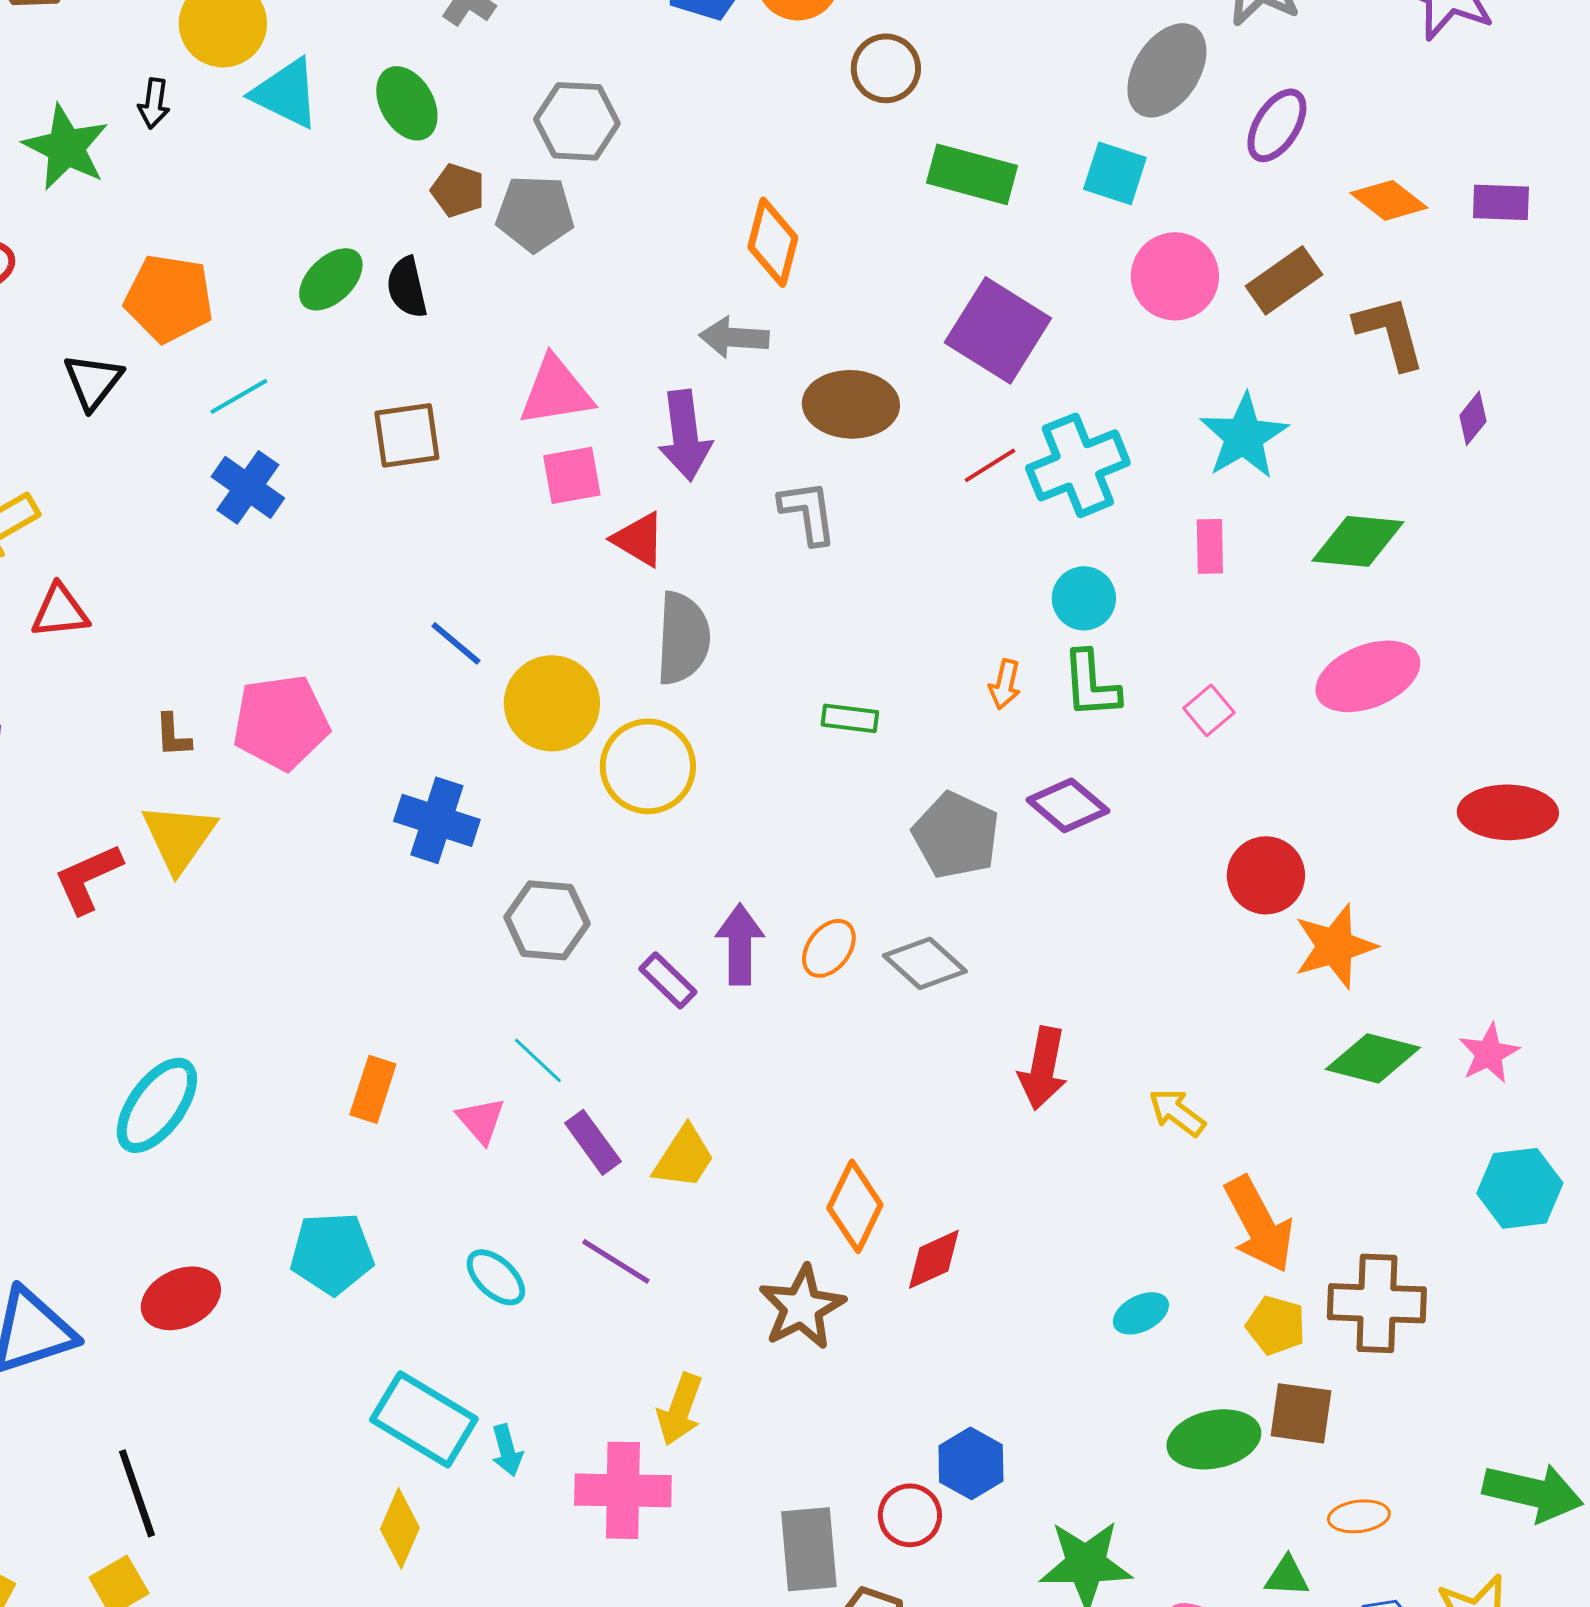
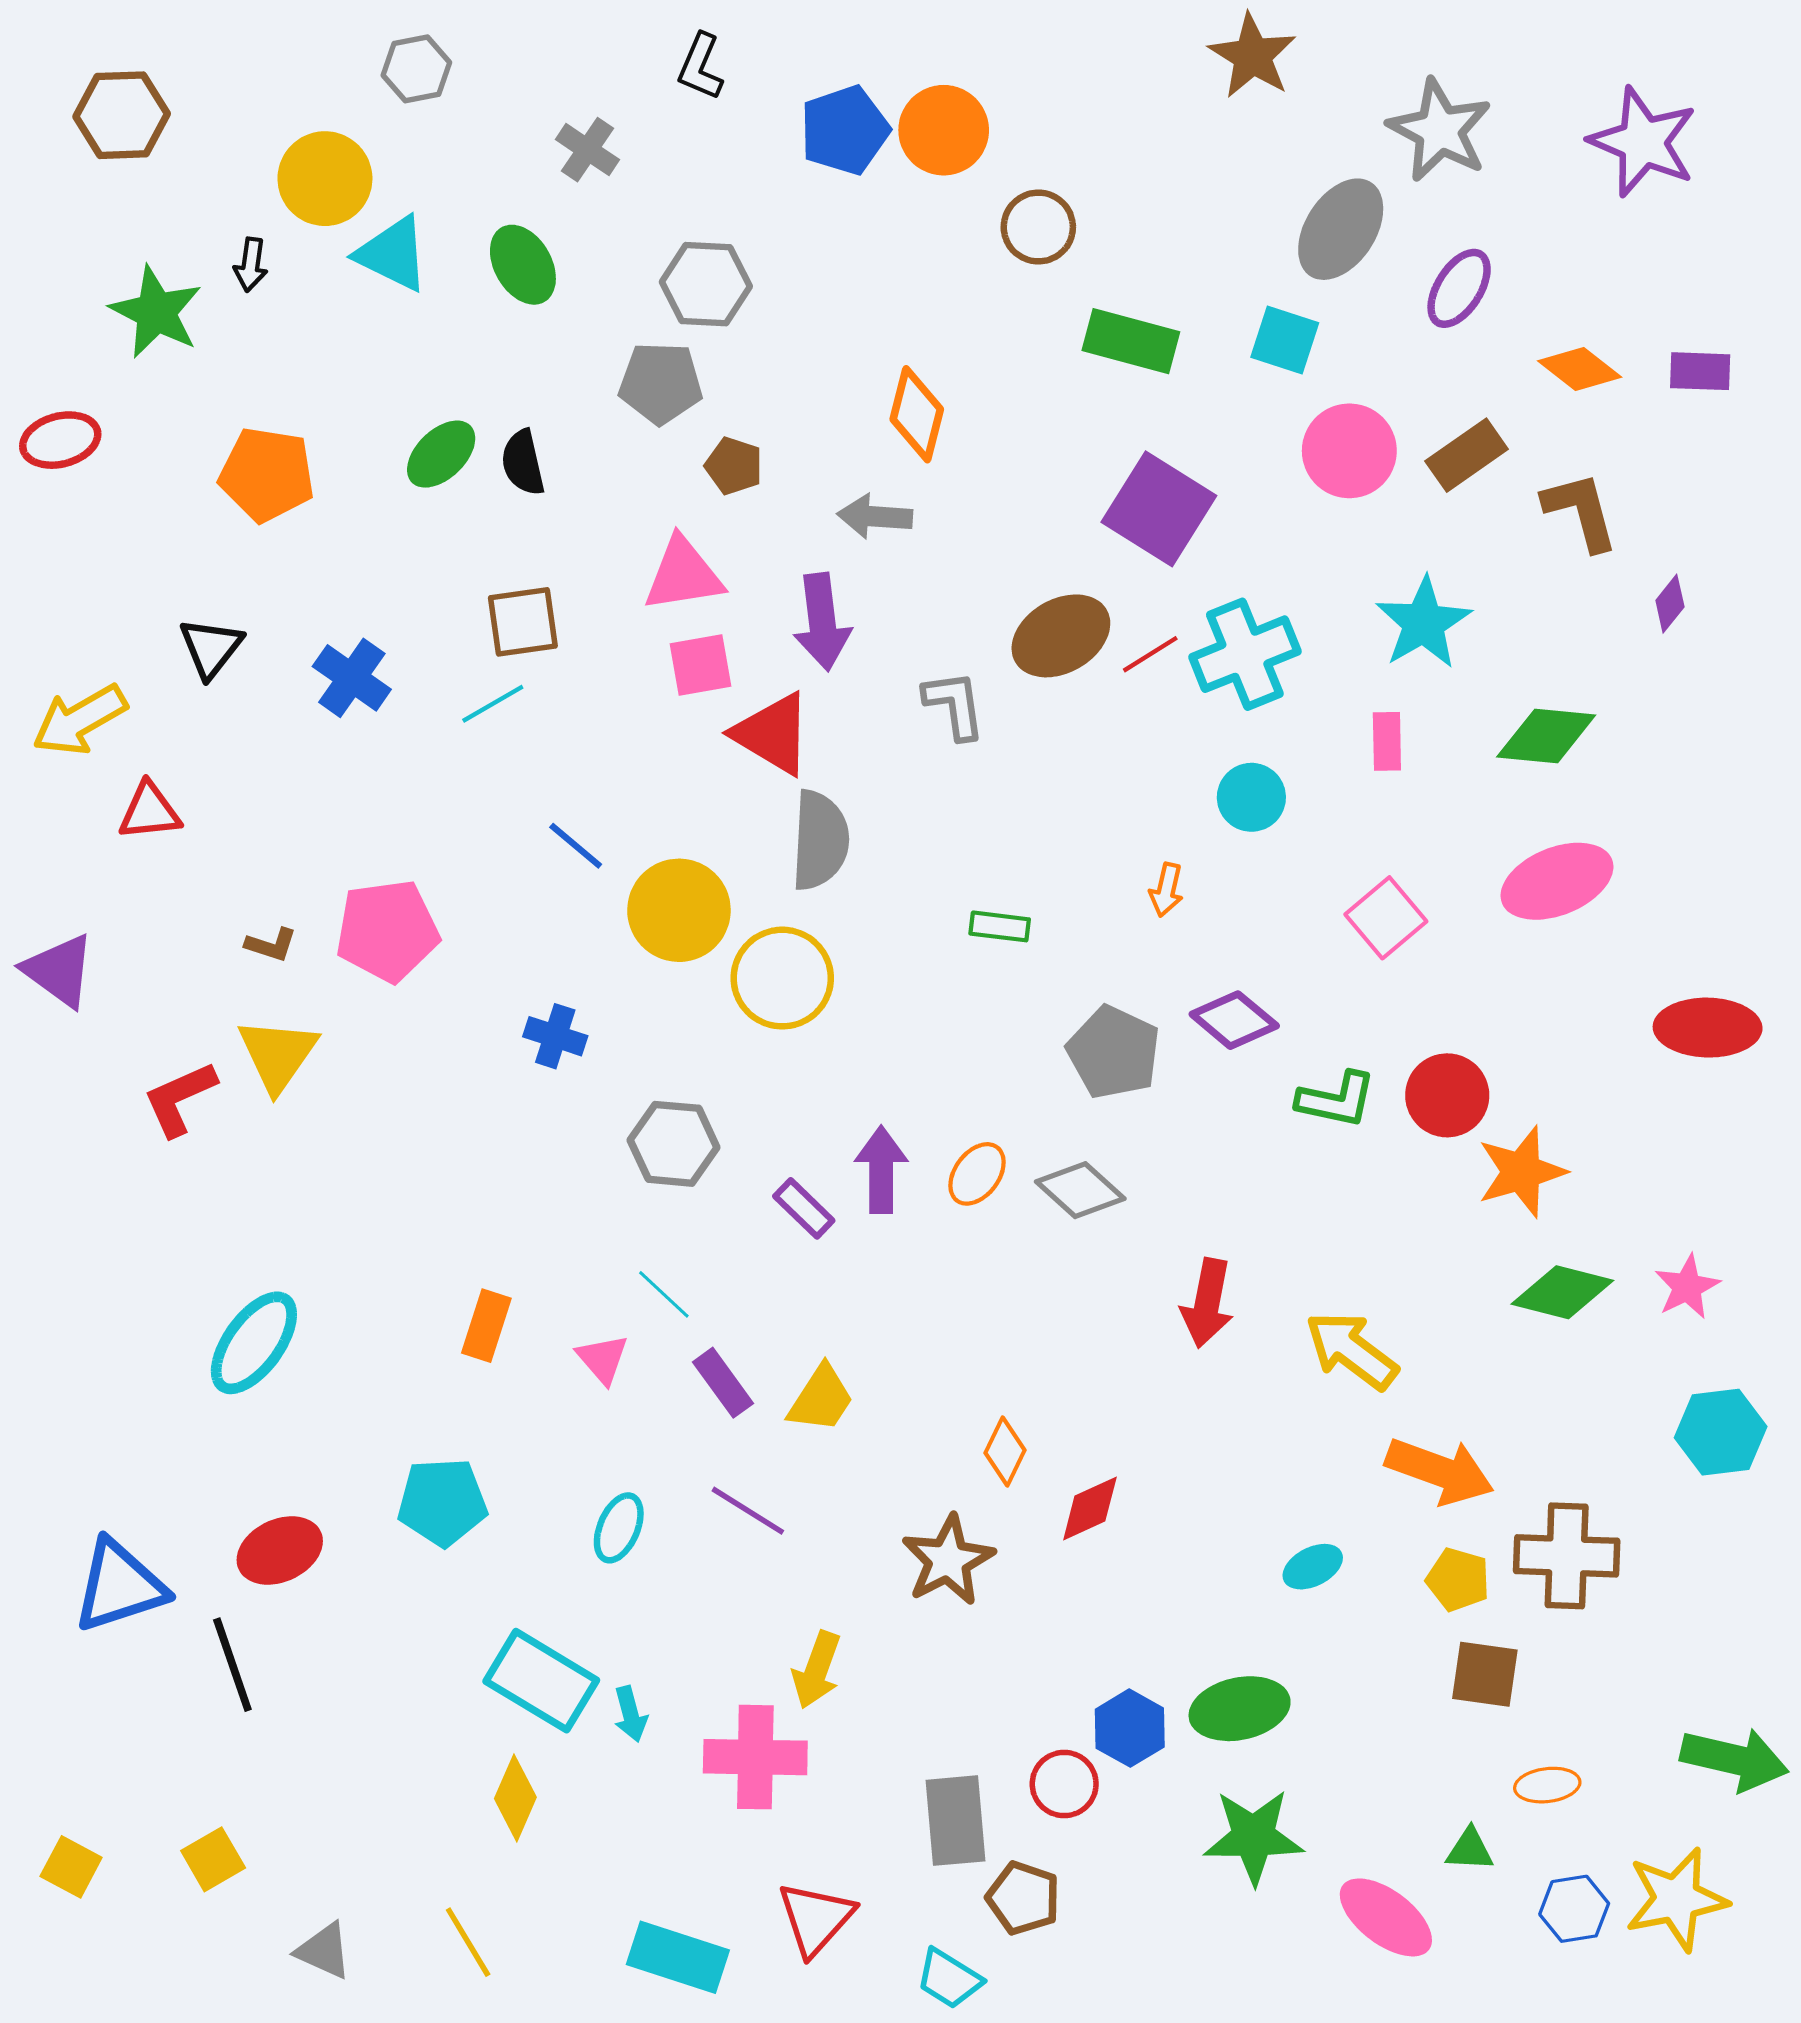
brown pentagon: (458, 190) -> (734, 466), moved
black triangle: (93, 381) -> (211, 648), moved
cyan line: (239, 396) -> (493, 704), moved
brown ellipse: (851, 404) -> (1061, 636), moved, turned -32
red triangle: (639, 539) -> (773, 734), size x1.4
green L-shape: (1091, 684) -> (1336, 1100), moved, turned -74
pink square: (1209, 710) -> (1386, 918), size x1.5
brown L-shape: (173, 735) -> (271, 945), turned -69
blue cross: (437, 820) -> (555, 1036), size x0.7
yellow arrow: (1177, 1112) -> (1351, 1350), size x1.5
orange diamond: (855, 1206) -> (1005, 1452), size x0.7
orange arrow: (1259, 1224) -> (1440, 1471), turned -42
cyan ellipse: (496, 1277) -> (619, 1528), turned 70
green ellipse: (1214, 1439) -> (1240, 1709), moved
black line: (137, 1493) -> (232, 1665), moved

